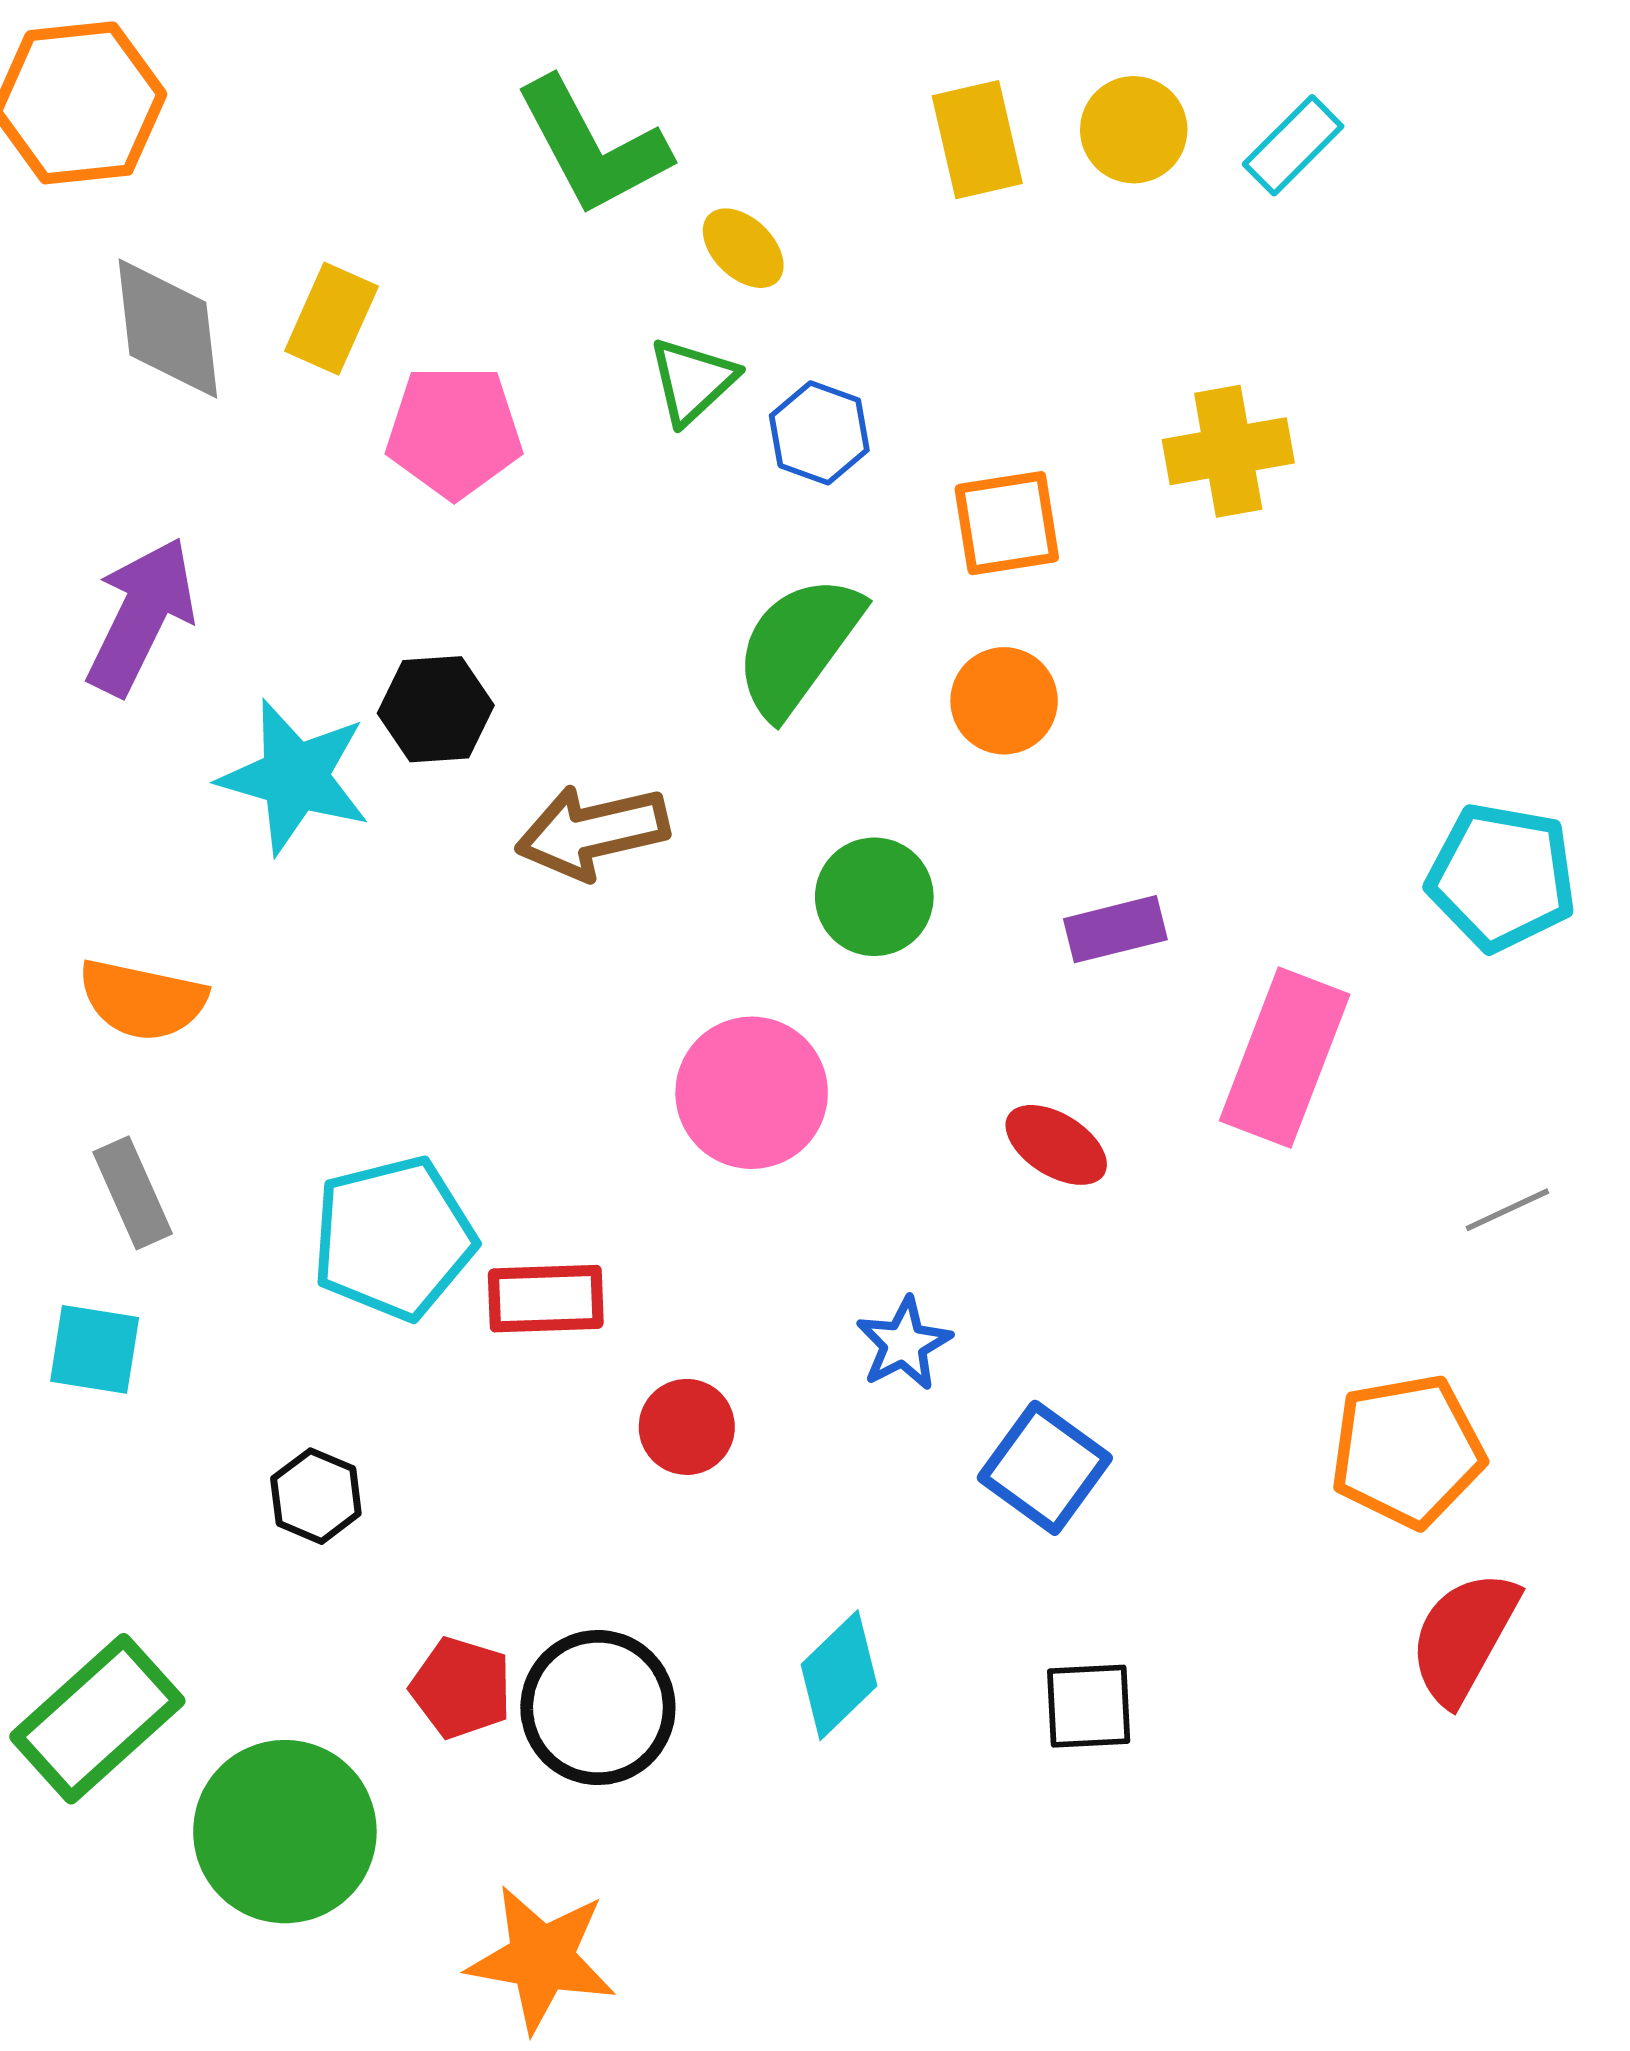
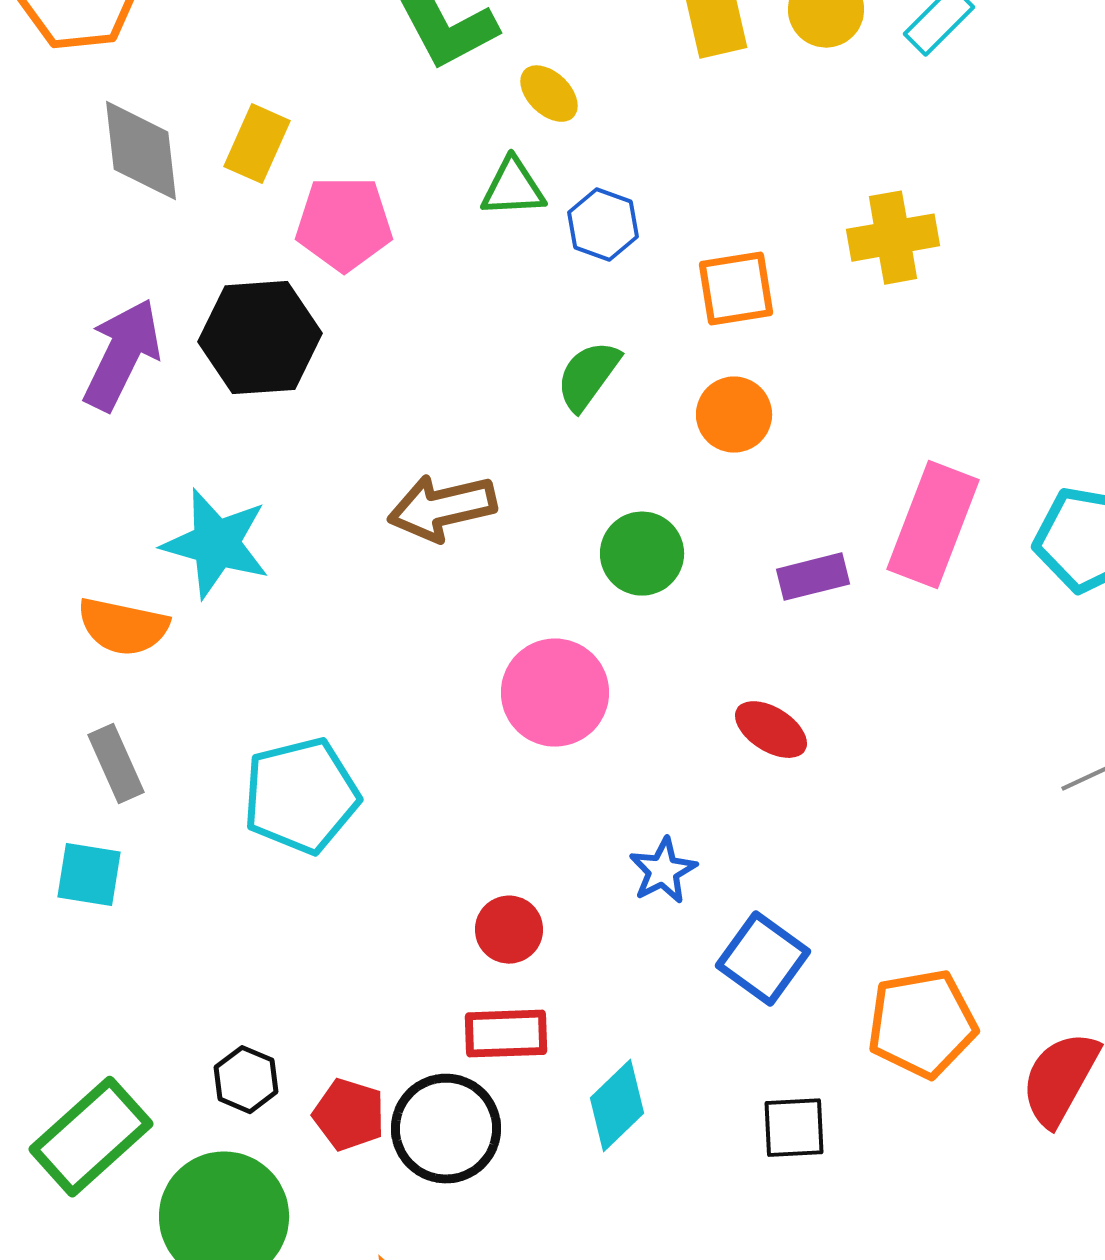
green triangle: (692, 381) -> (513, 188), turned 40
green semicircle: (798, 646) -> (588, 376), size x0.7
black hexagon: (436, 709) -> (260, 338), moved, size x1.5
cyan star: (295, 777) -> (216, 544), moved
pink rectangle: (1285, 1058) -> (933, 525), moved
red rectangle: (546, 1299) -> (506, 1034), moved
orange pentagon: (1407, 1451) -> (922, 1024), moved
black hexagon: (316, 1496) -> (246, 1080), moved

